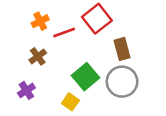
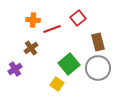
red square: (97, 19) -> (78, 18), size x0.7
orange cross: (40, 21) -> (33, 20), turned 32
purple cross: (26, 90) -> (15, 69), moved

